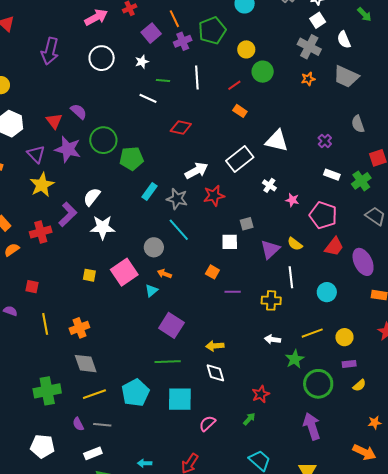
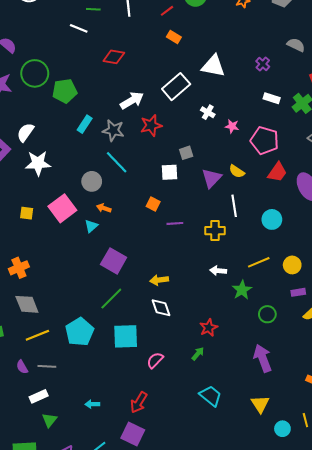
gray semicircle: (358, 124) -> (296, 45), turned 138
green line: (168, 362) -> (111, 299), turned -40
green circle: (318, 384) -> (267, 314), size x0.6

